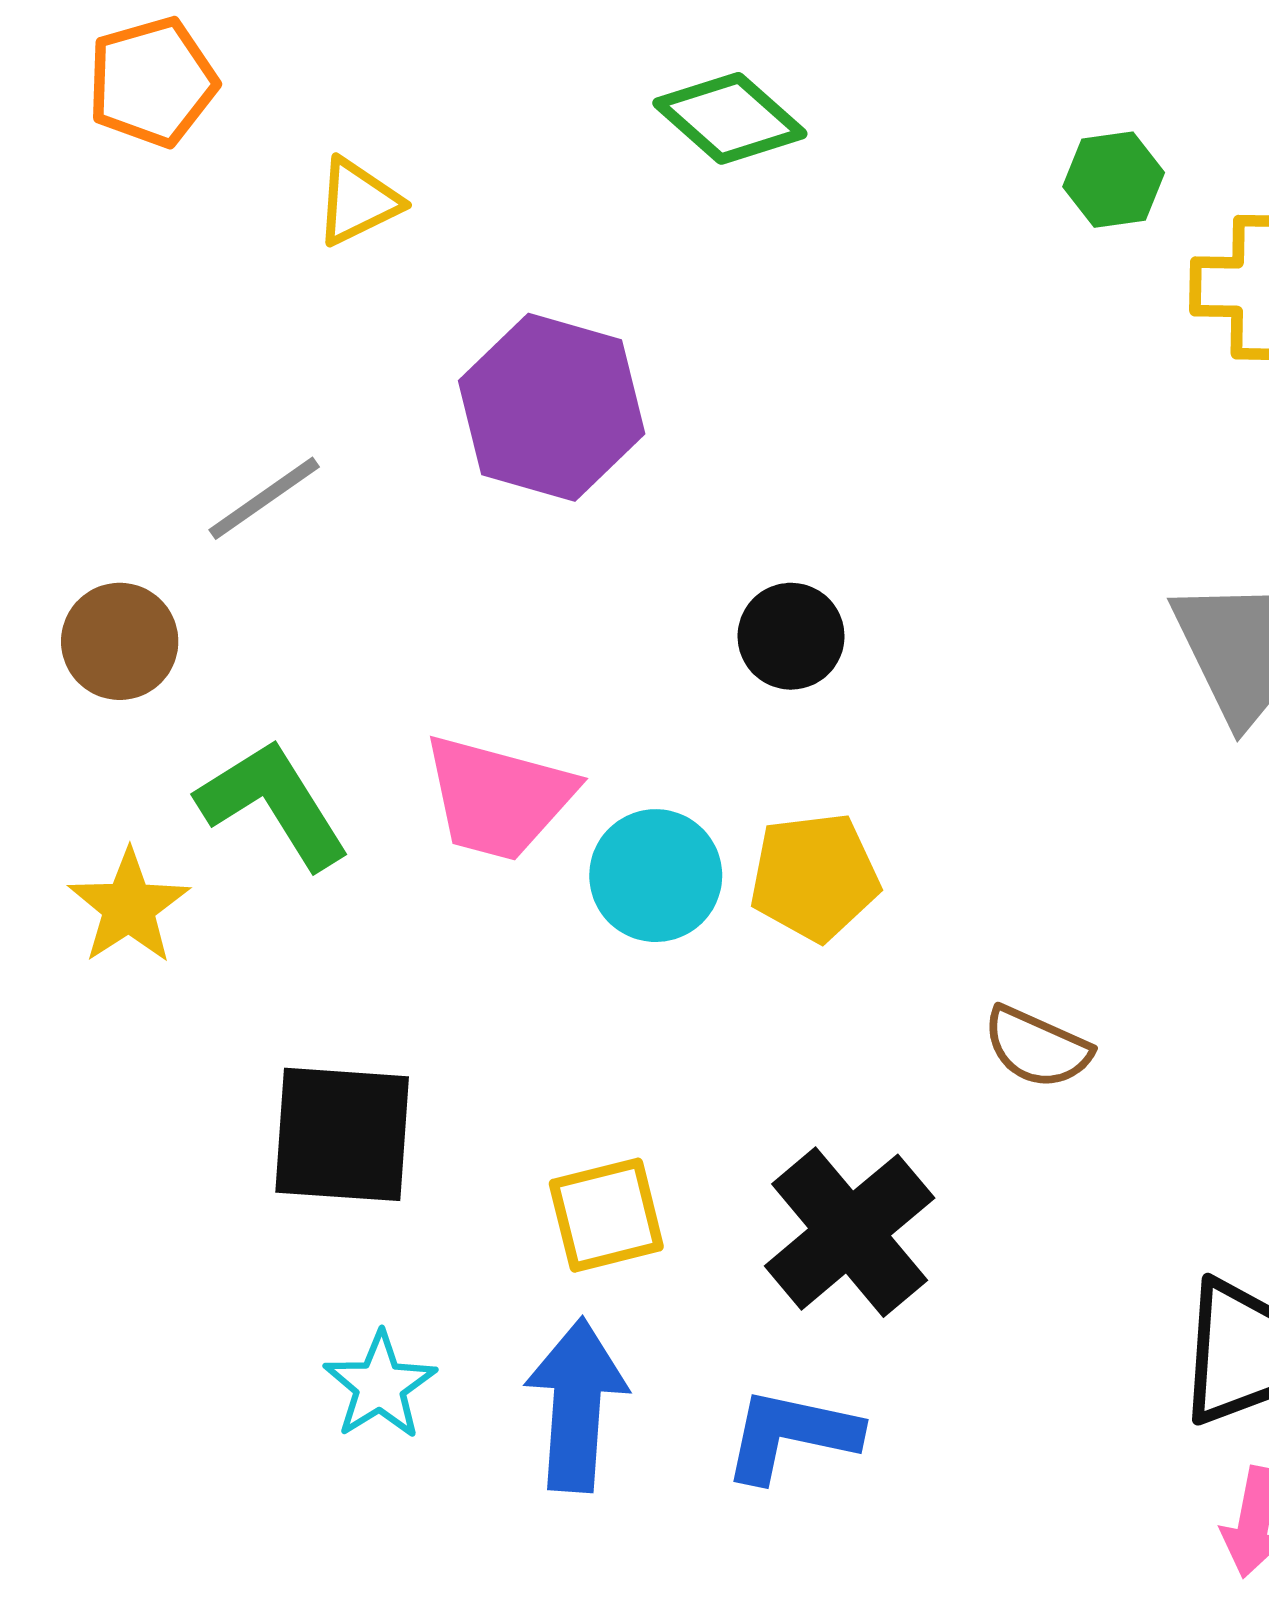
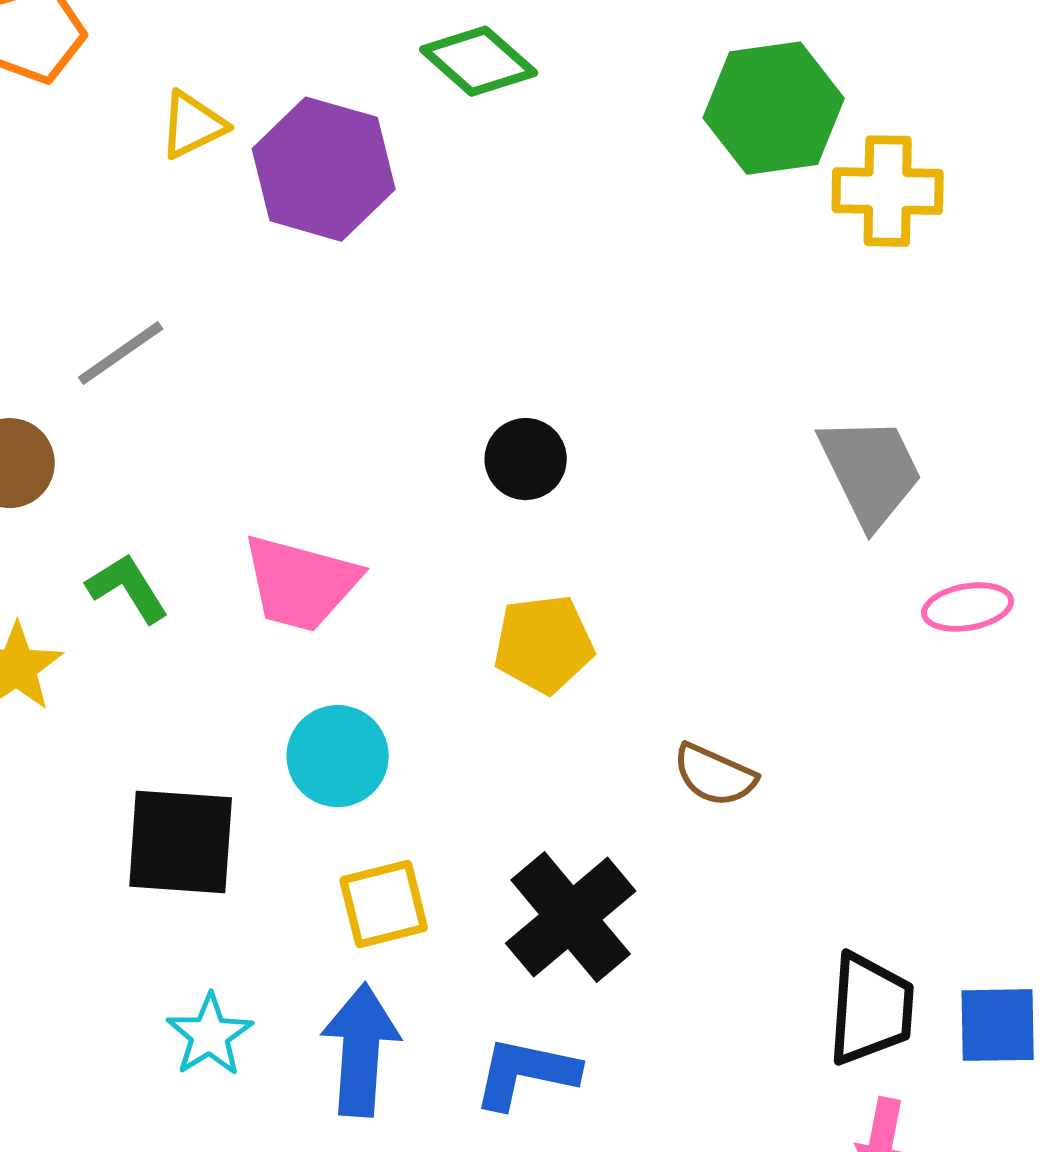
green hexagon: (1114, 180) -> (774, 108), size x1.8
purple hexagon: (552, 407) -> (324, 169), moved
green L-shape: (273, 804) -> (128, 588), size x0.7
cyan circle: (656, 876) -> (338, 756), moved

